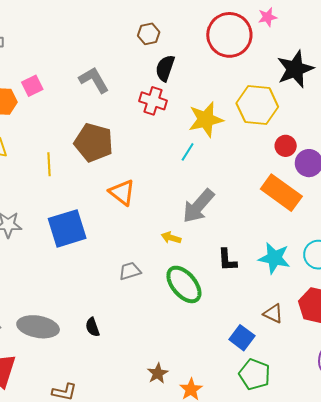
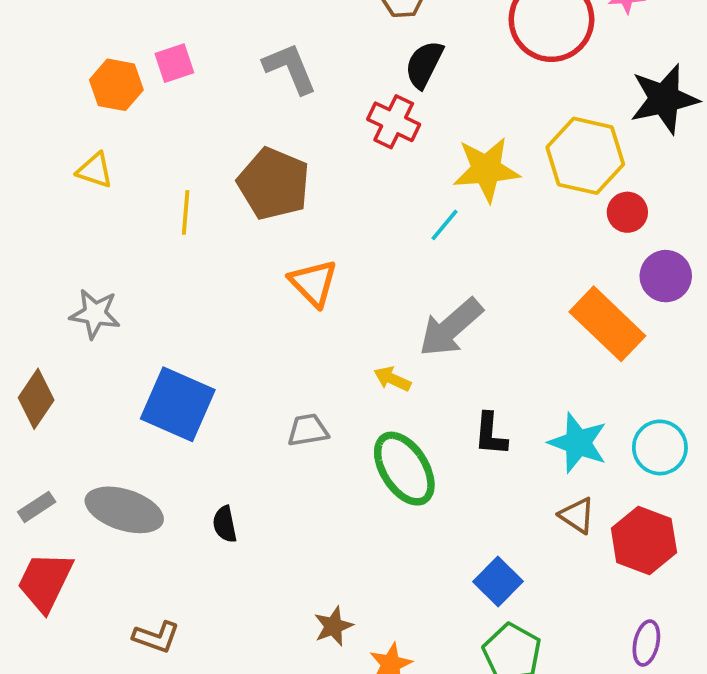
red circle: (286, 146) -> (627, 212), moved
blue square: (67, 228) -> (178, 404), moved, turned 33
brown triangle: (273, 314) -> (577, 515), moved

